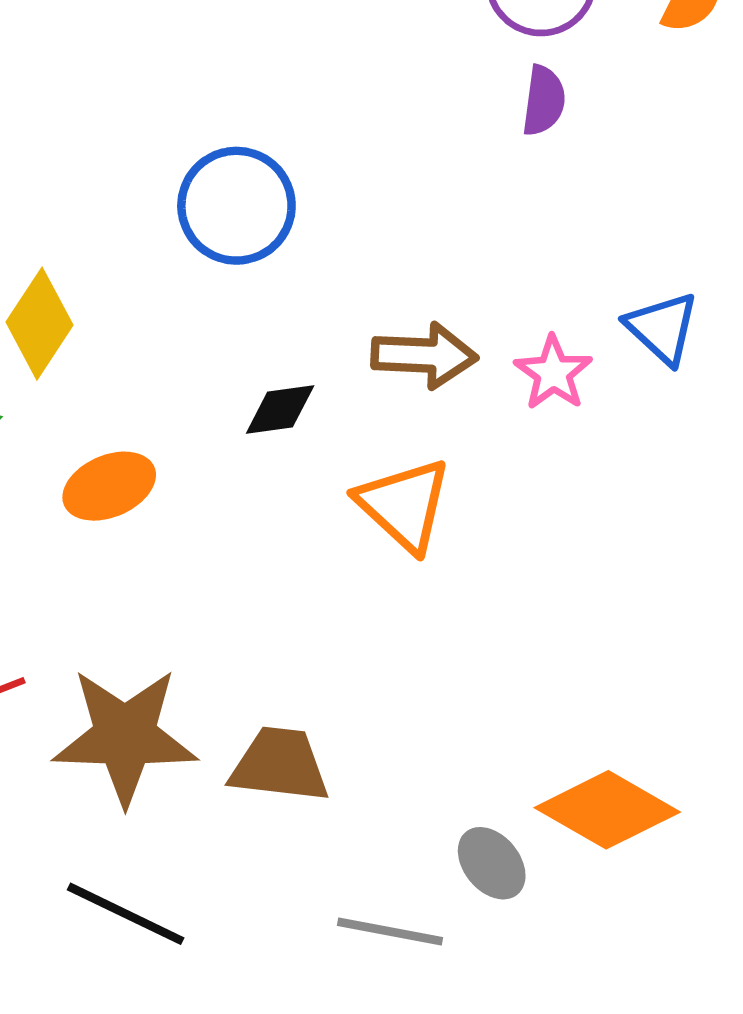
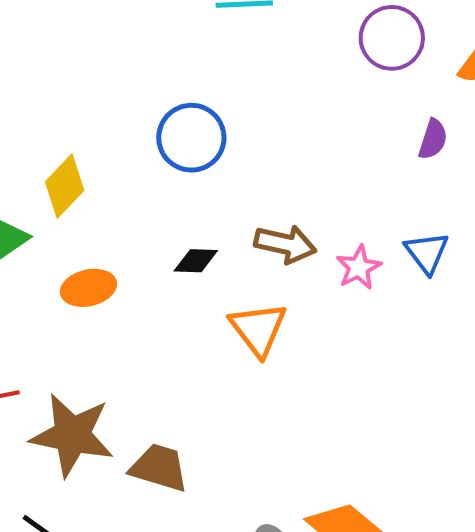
purple semicircle: (544, 101) -> (433, 139), moved

